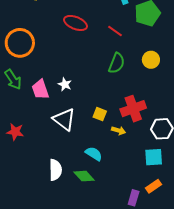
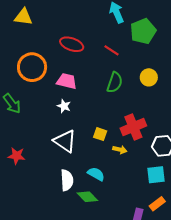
orange circle: (20, 43) -> (32, 67), moved
pink trapezoid: (40, 90) -> (67, 81), moved, turned 125
white semicircle: (55, 170) -> (67, 180), moved

